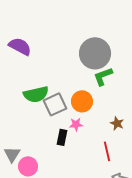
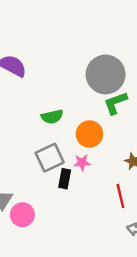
green semicircle: (36, 94) -> (52, 117), moved, size x0.7
gray square: (55, 104) -> (50, 158), moved

